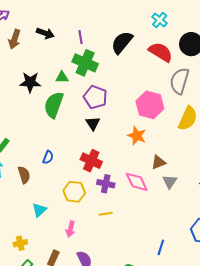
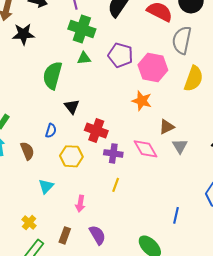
green triangle: (62, 77) -> (84, 58), moved
black star: (30, 82) -> (23, 34), moved
purple pentagon: (95, 97) -> (120, 55), moved
black triangle: (93, 123) -> (72, 107), moved
yellow hexagon: (74, 192) -> (71, 156), moved
yellow line: (106, 214) -> (116, 185), turned -56
yellow cross: (20, 243) -> (29, 223), turned -32

